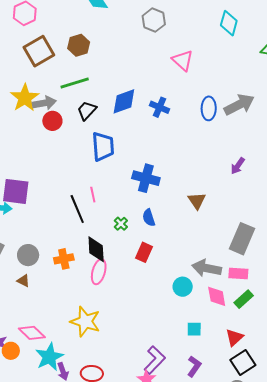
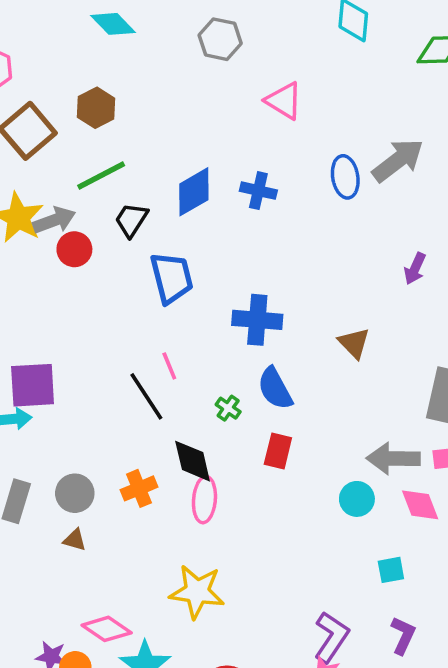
blue semicircle: (149, 218) -> (275, 388), size x1.4

